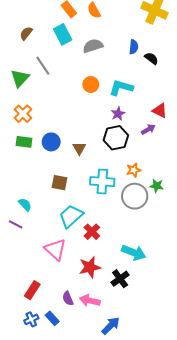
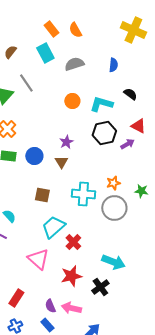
black semicircle: (151, 58) -> (130, 94), moved
purple star: (118, 114) -> (66, 142), moved
black hexagon: (116, 138) -> (104, 133), moved
green star: (157, 186) -> (141, 191), moved
blue rectangle: (52, 318) -> (47, 325), moved

